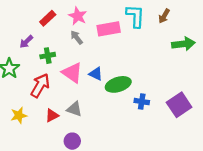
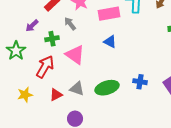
gray arrow: (77, 37) -> (70, 24), moved
blue triangle: (96, 74) -> (110, 42), moved
green ellipse: (118, 84) -> (107, 88), moved

